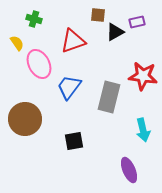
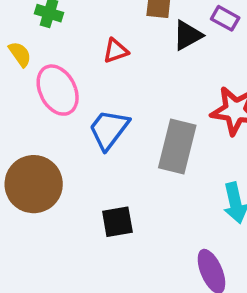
purple rectangle: (137, 22) -> (225, 18), turned 42
red triangle: (73, 41) -> (116, 51), size x0.6

